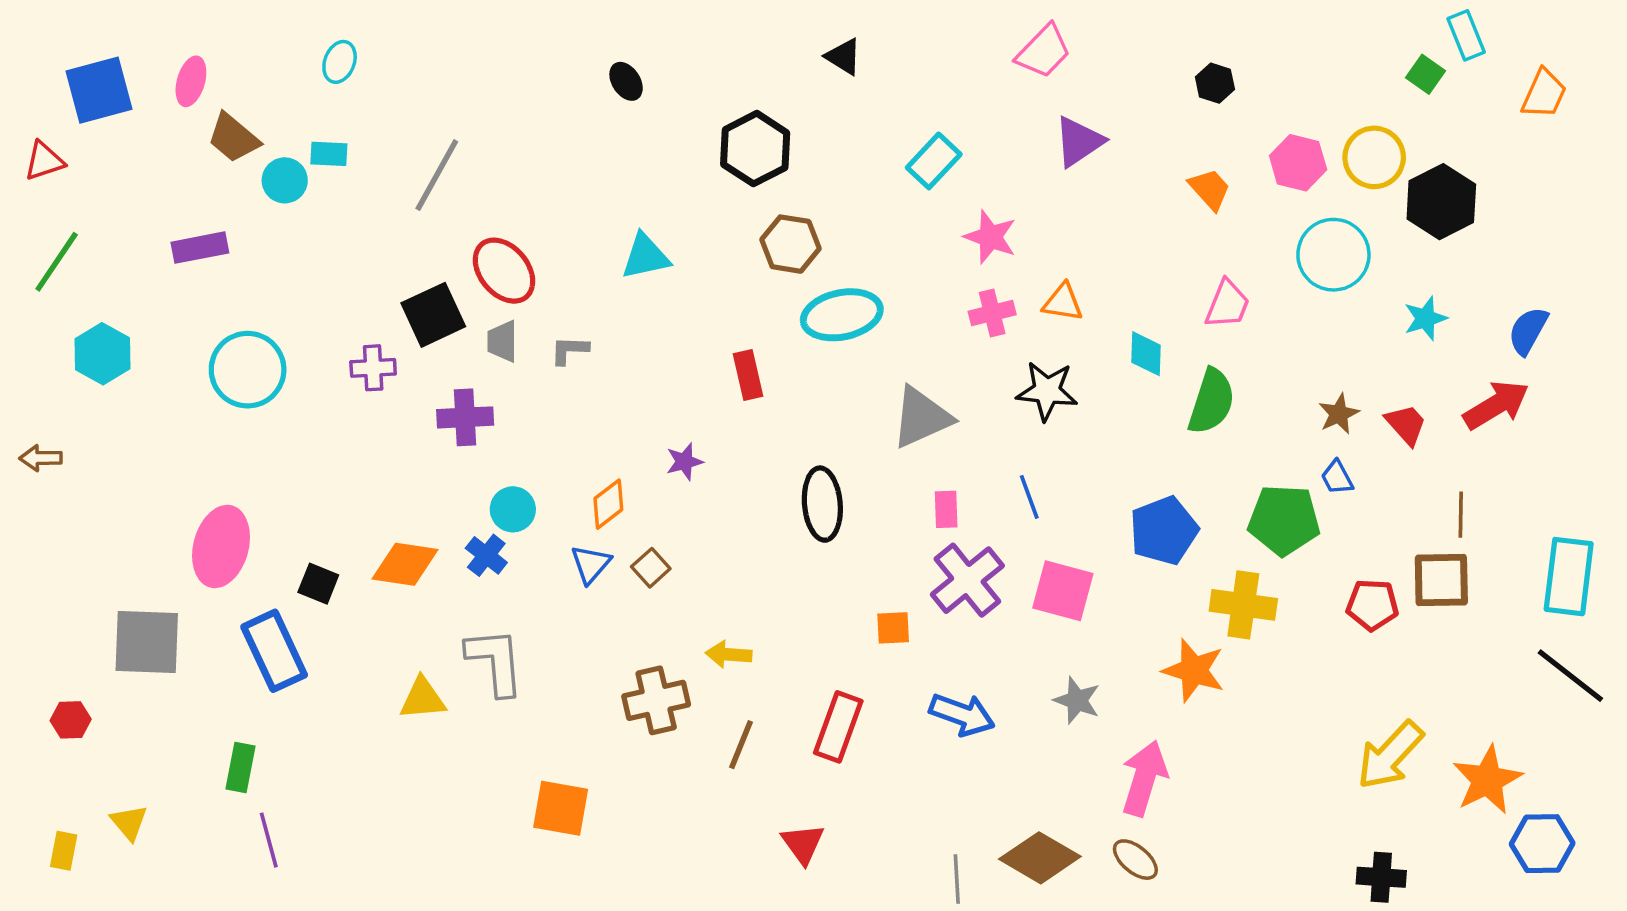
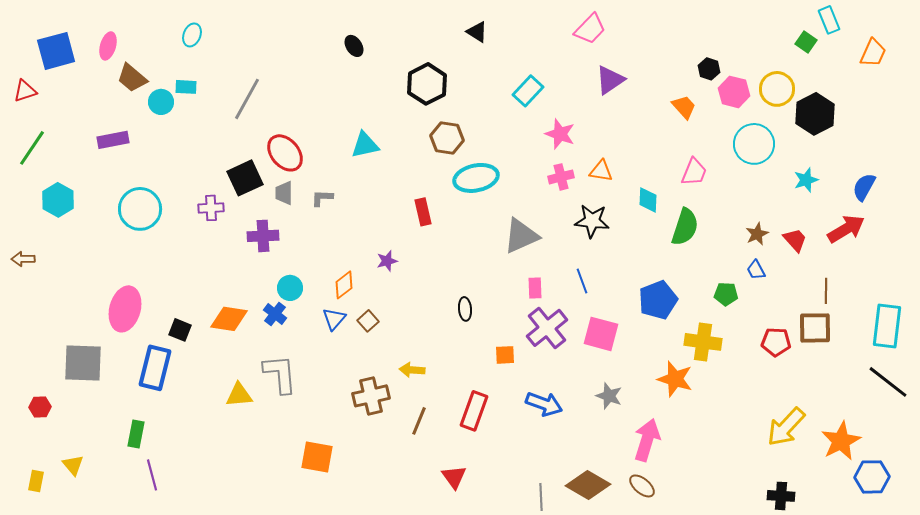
black hexagon: (1215, 83) -> (709, 69), moved
black ellipse: (822, 504) -> (465, 309), moved, size x0.6
green pentagon: (1284, 520) -> (726, 294), size x0.6
blue rectangle: (274, 651) -> (155, 368), turned 39

